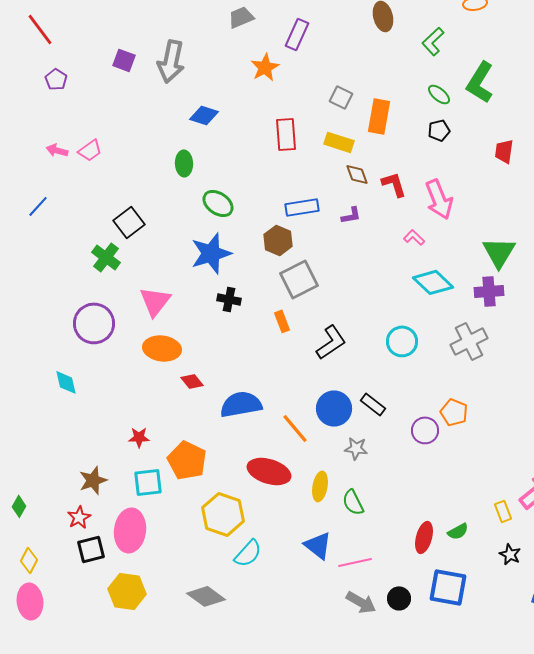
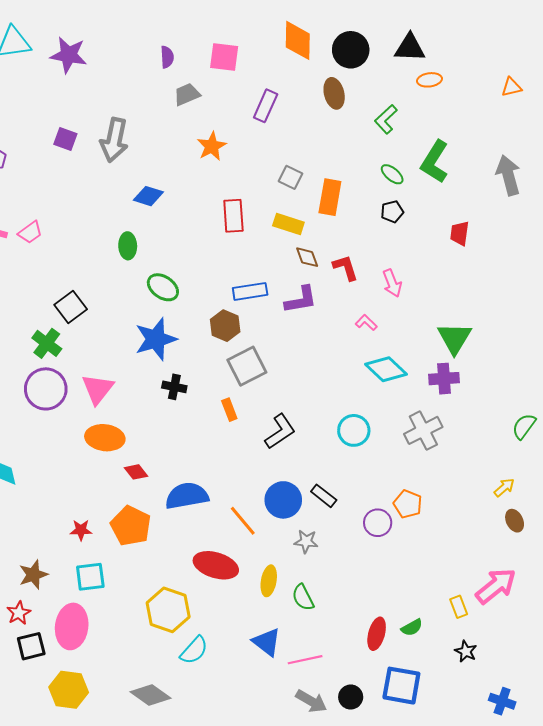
purple rectangle: (297, 34) -> (266, 106), moved
pink arrow: (439, 199) -> (392, 283), size x0.7
purple L-shape: (351, 215) -> (301, 300), size x1.6
purple circle: (94, 323) -> (46, 389), moved
orange pentagon: (187, 460) -> (131, 526), moved

